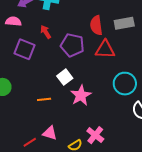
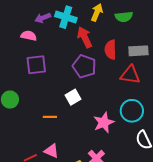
red arrow: (46, 32) -> (85, 37), moved, size x1.5
purple square: (24, 49) -> (36, 65), turned -35
red triangle: (105, 49) -> (130, 75), moved
pink star: (81, 95) -> (104, 122), moved

